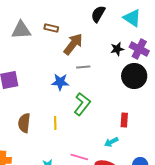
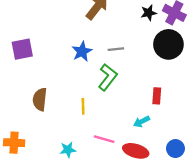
gray line: (83, 67) -> (116, 49), moved
blue star: (60, 82) -> (82, 51), turned -30
yellow line: (55, 123) -> (83, 106), moved

